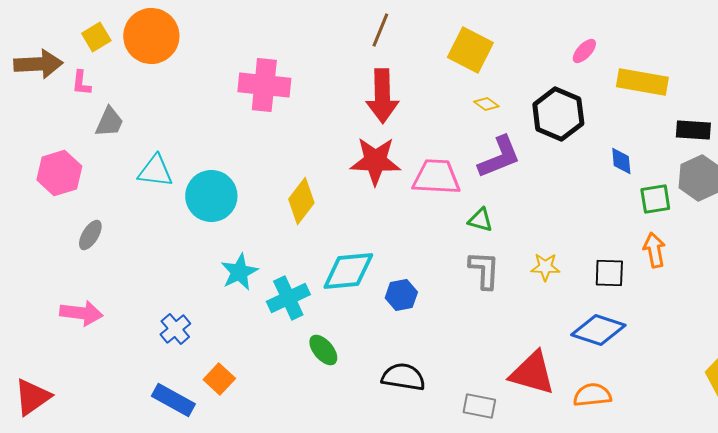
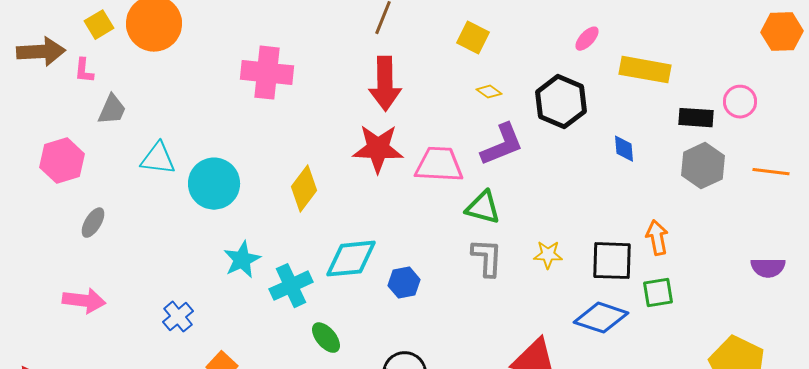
yellow square: (470, 50) -> (473, 38), size x0.7
green square: (655, 199) -> (658, 293), moved
green triangle: (480, 220) -> (483, 208), size x1.4
black square: (609, 273) -> (612, 261), size x1.4

